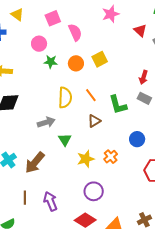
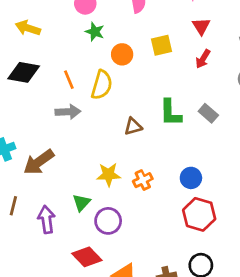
red triangle: (140, 30) -> (201, 26), moved
orange circle: (76, 63) -> (122, 54), moved
red arrow: (143, 77) -> (203, 59), moved
orange line: (91, 95) -> (69, 80), moved
blue circle: (137, 139) -> (191, 178), moved
green triangle: (65, 140) -> (81, 203), moved

